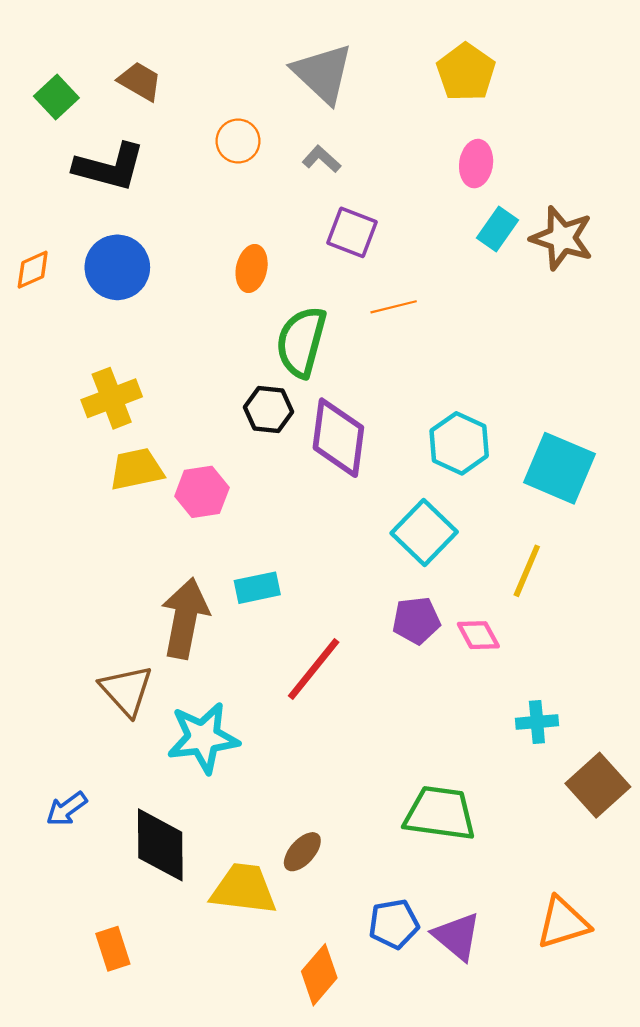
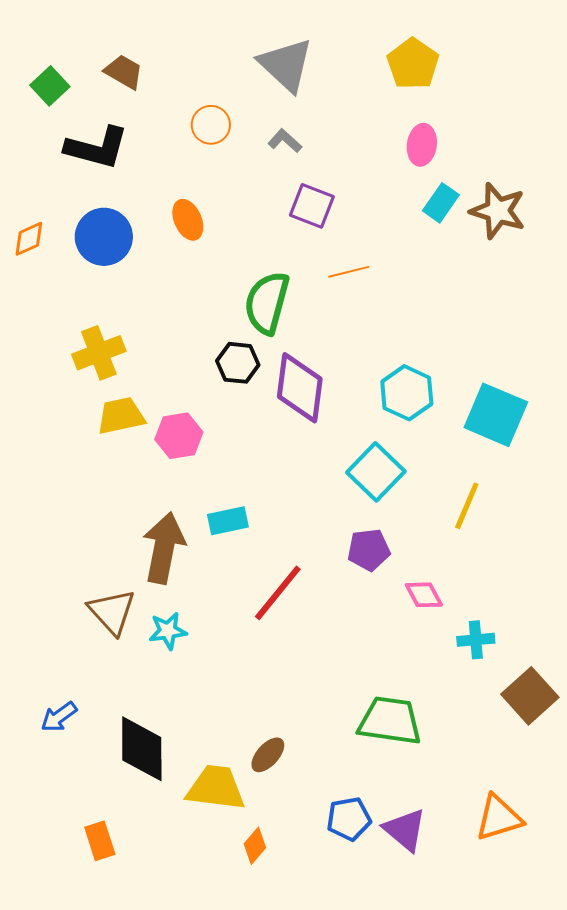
orange ellipse: (252, 268) -> (188, 220), moved, turned -36
pink diamond: (478, 635) -> (424, 595), moved
cyan star: (203, 738) -> (168, 631), moved, size x0.6
orange diamond: (319, 975) -> (255, 846), moved, size x0.7

